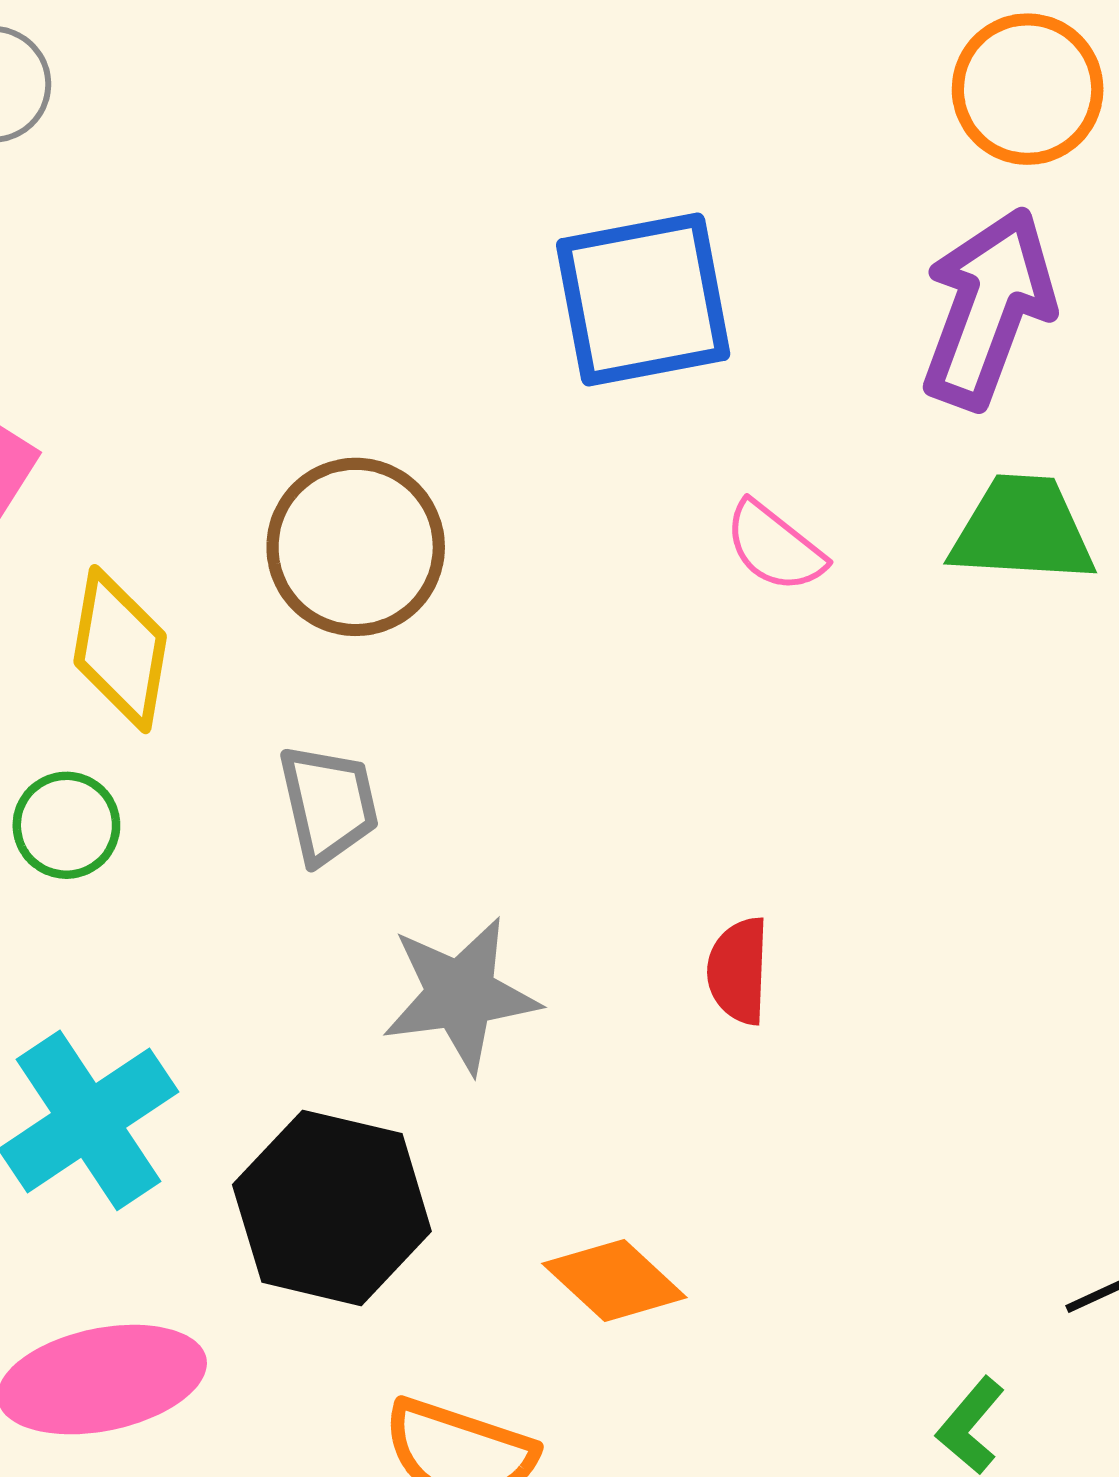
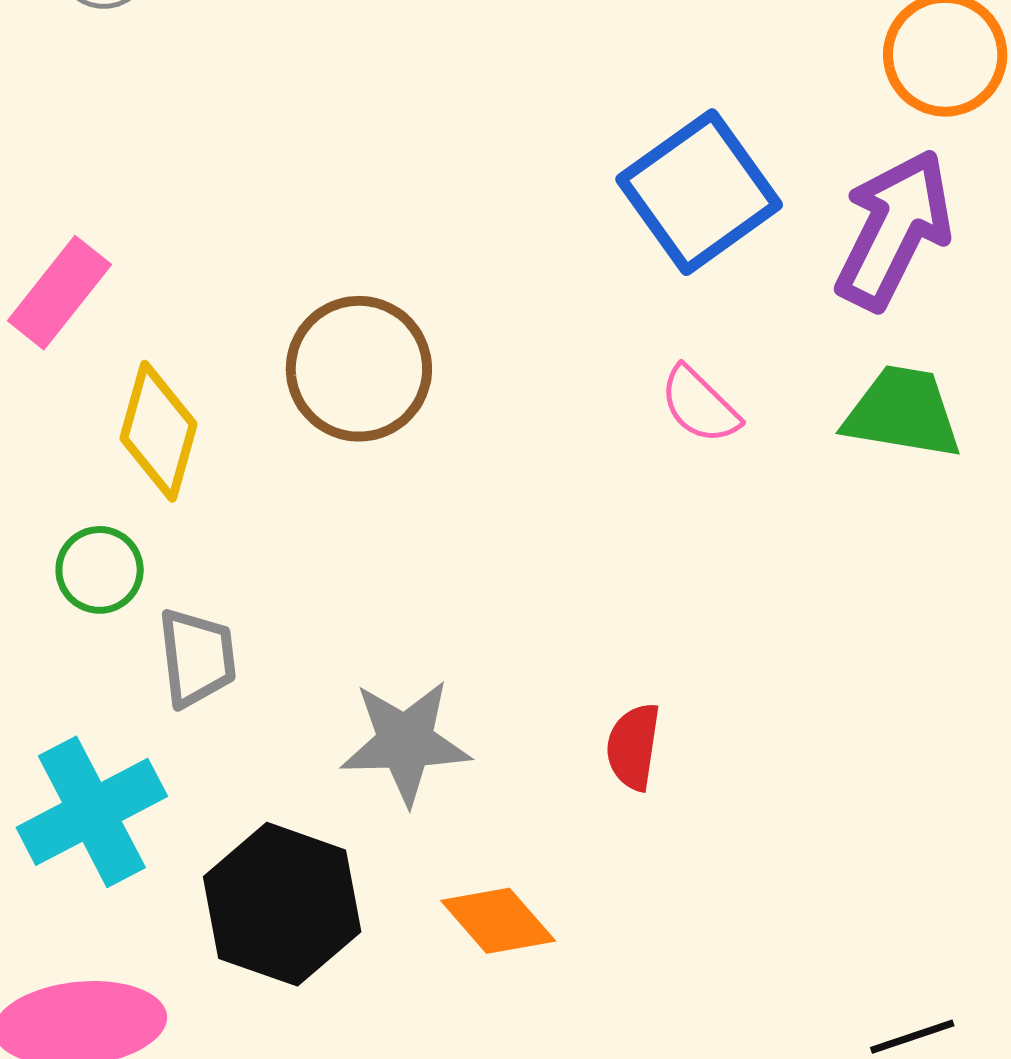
blue square: (643, 300) -> (699, 192), moved, turned -31
gray trapezoid: (328, 804) -> (197, 658), moved
orange diamond: (614, 1280) -> (498, 921), moved

